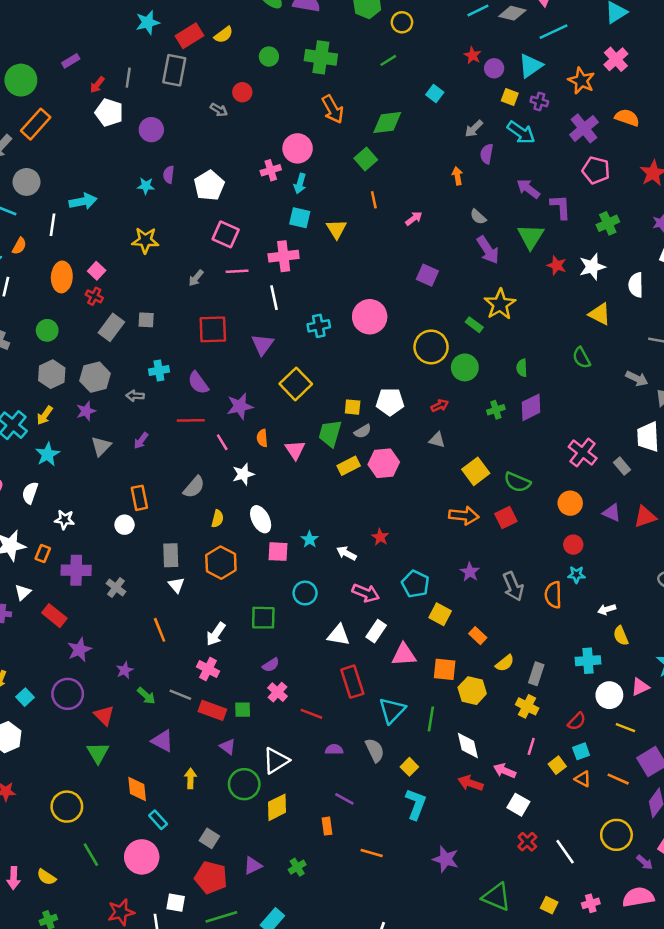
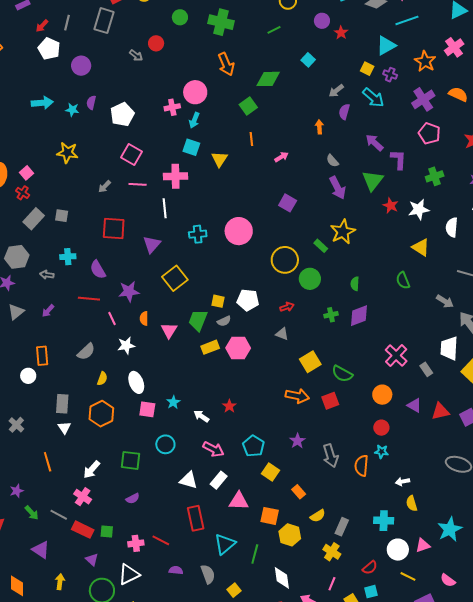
purple circle: (494, 68) -> (322, 21), moved
cyan arrow: (83, 201) -> (42, 103), moved
pink cross: (278, 692) -> (136, 543), moved, turned 35

